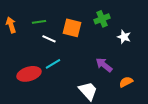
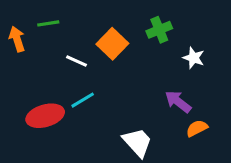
green line: (39, 22) -> (48, 23), moved
orange square: (72, 28) -> (112, 44), turned 30
purple arrow: (104, 65) -> (178, 102), moved

